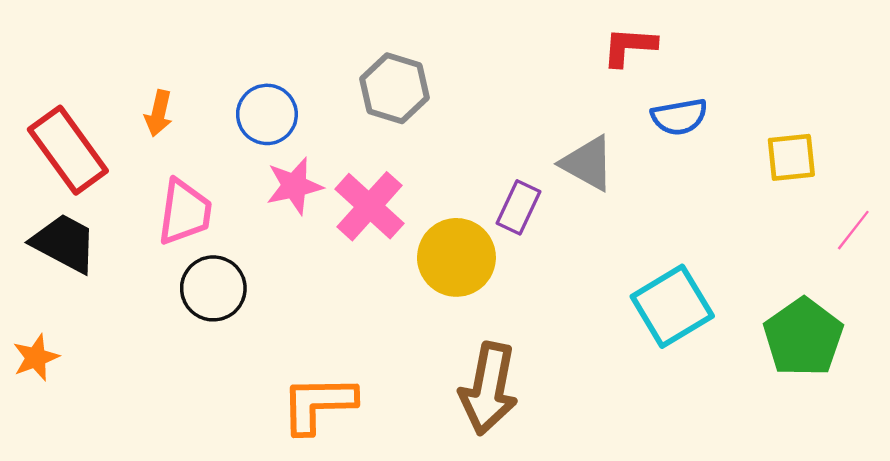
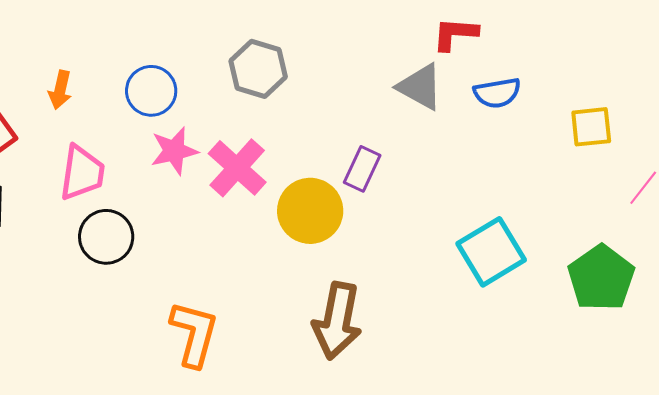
gray triangle: (588, 163) -> (420, 87), moved
orange L-shape: (318, 404) -> (194, 334), turned 106

